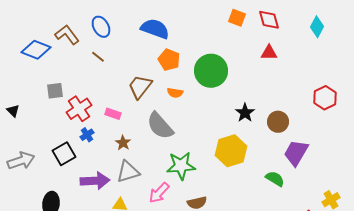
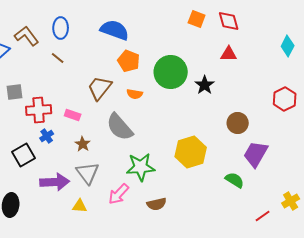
blue ellipse: (101, 27) -> (61, 28), turned 30
cyan diamond: (317, 27) -> (288, 46), moved
red cross: (79, 109) -> (39, 110), turned 30
black star: (245, 113) -> (205, 85), moved
gray triangle: (128, 172) -> (88, 173), turned -50

